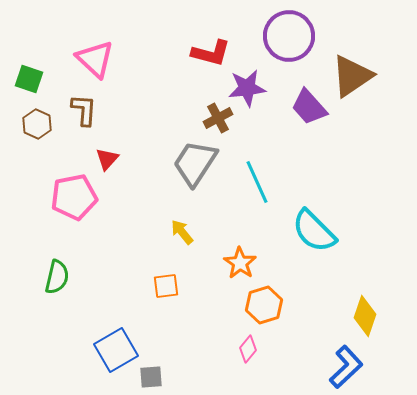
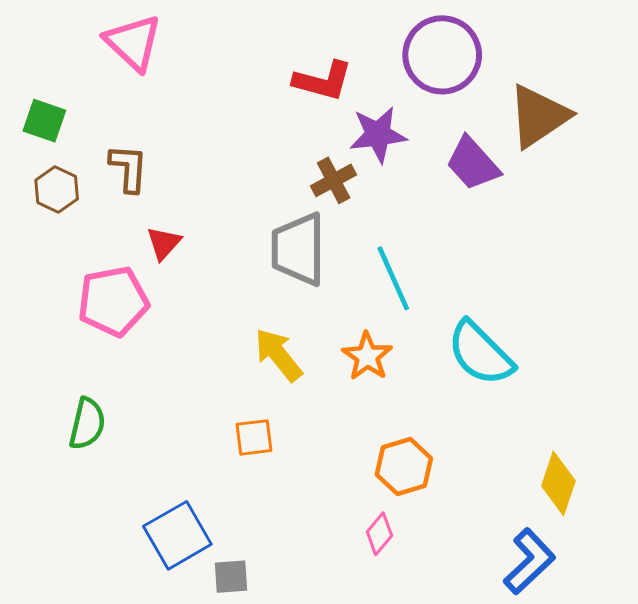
pink triangle: (95, 59) -> (133, 43), moved
gray trapezoid: (195, 163) -> (298, 249), turned -33
yellow arrow: (182, 232) -> (278, 355), size x1.4
orange star: (240, 263) -> (367, 356), moved

